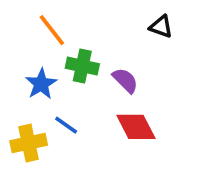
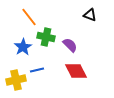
blue line: (66, 125) -> (37, 70), turned -48

